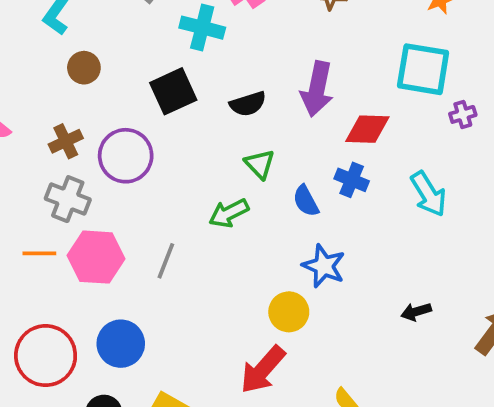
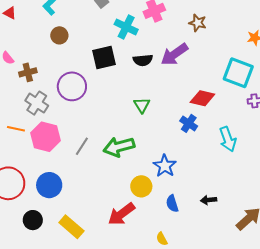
purple arrow: (317, 89) -> (174, 54), moved, turned 32
black semicircle: (248, 104) -> (143, 60), moved
brown cross: (66, 141) -> (28, 72), moved
blue semicircle: (306, 201) -> (172, 204), moved
green arrow: (229, 213) -> (119, 147), moved, size x1.4

